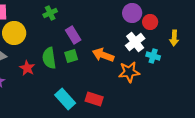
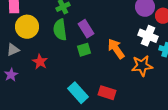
white cross: (135, 42) -> (148, 36), turned -30
orange arrow: (103, 55) -> (116, 49), turned 35
green semicircle: (49, 58) -> (60, 30), moved

